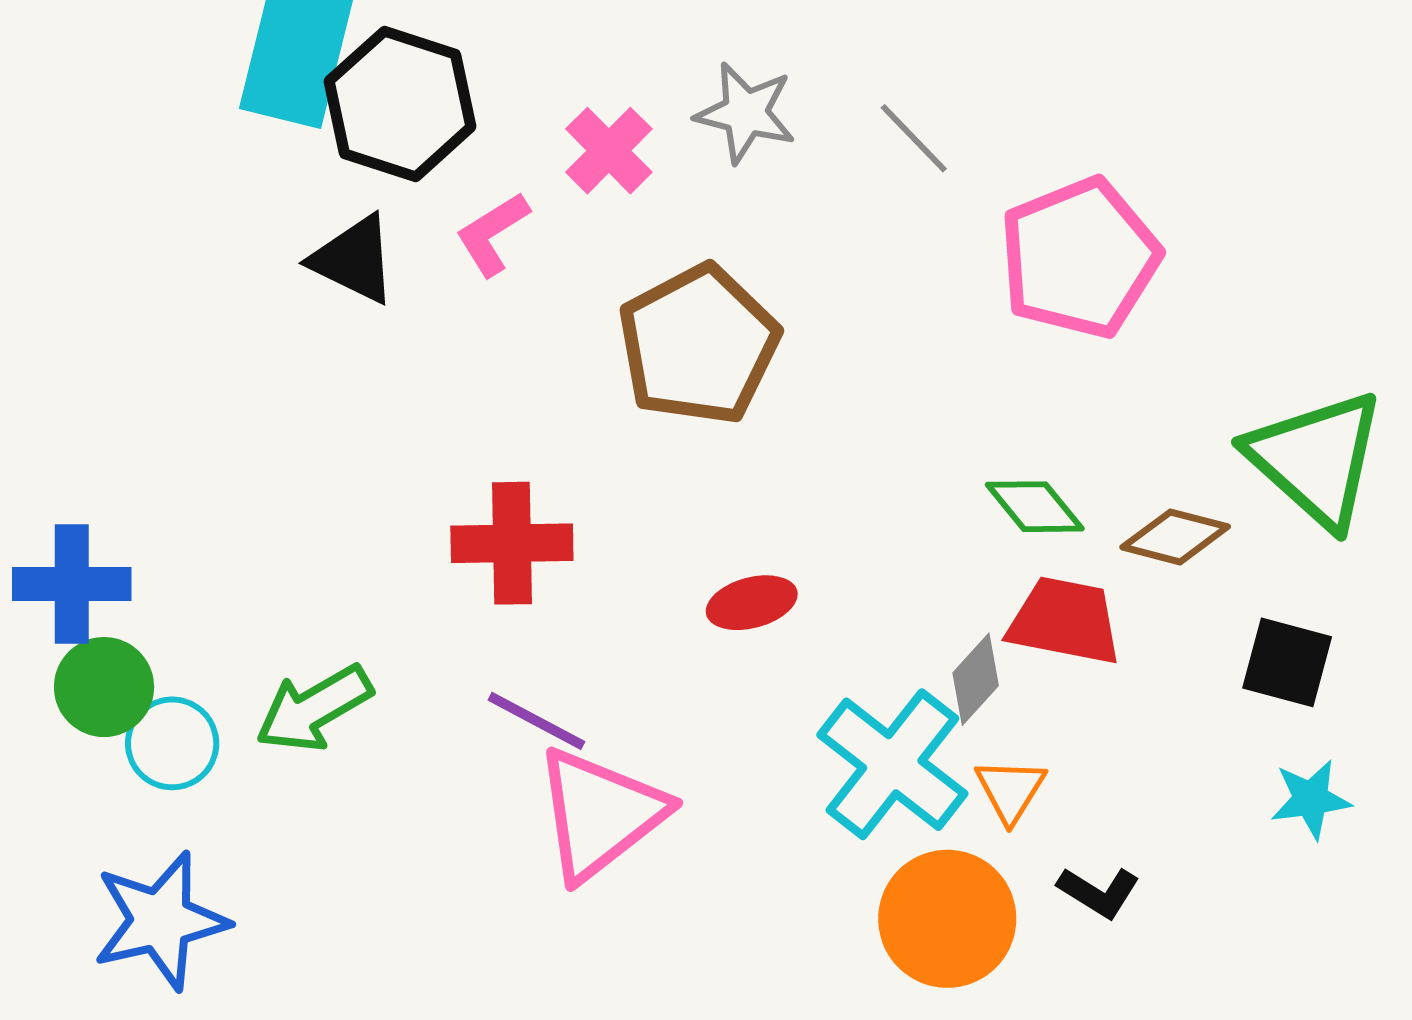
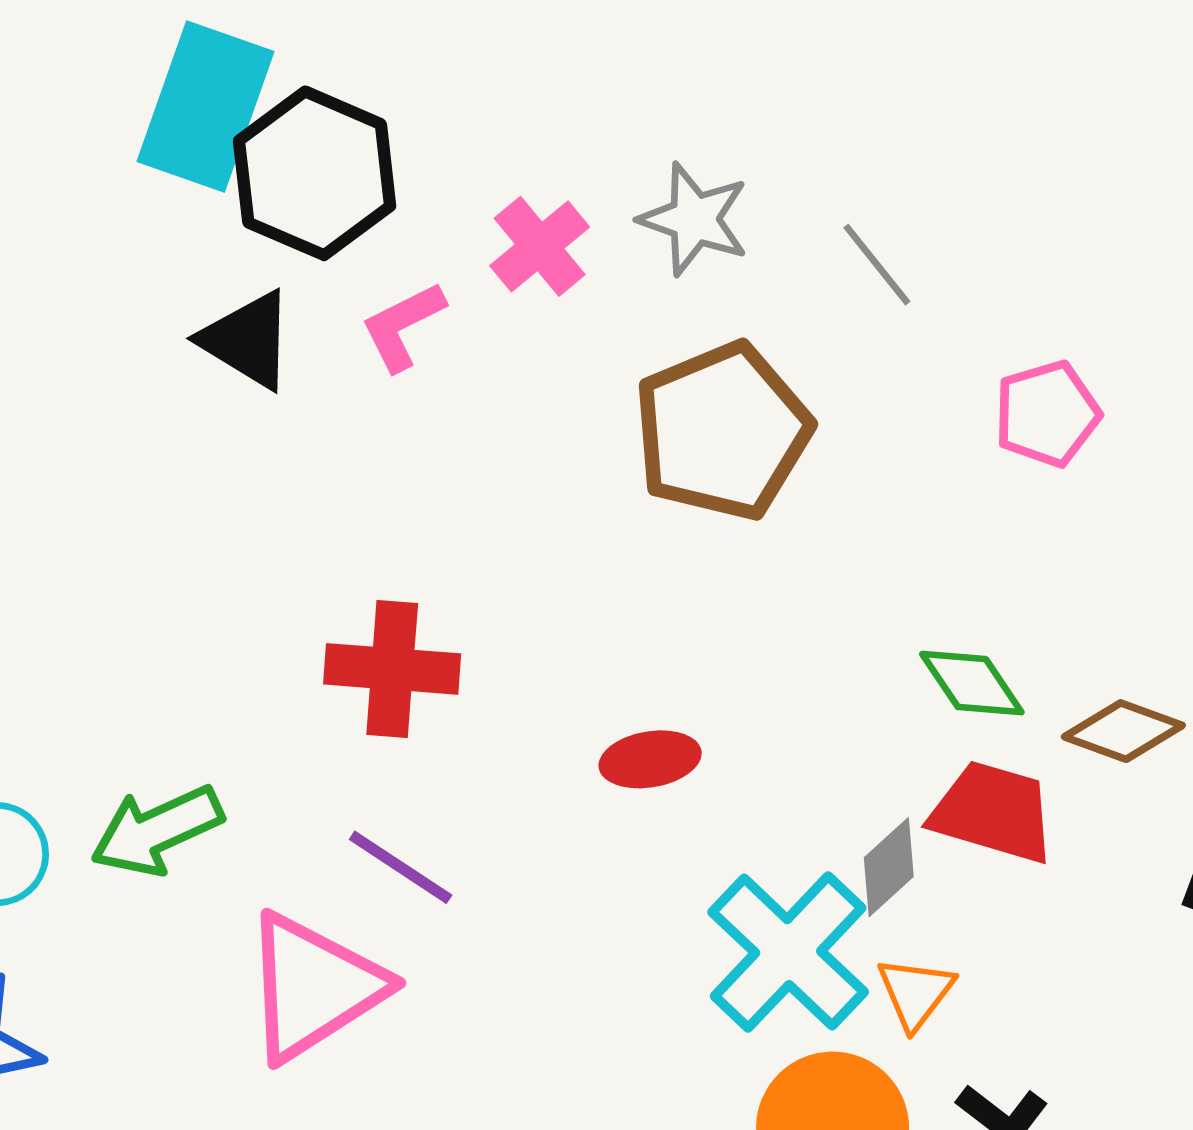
pink pentagon: (1079, 258) -> (1047, 414), size x0.6
brown pentagon: (699, 345) -> (722, 431), moved
pink triangle: (600, 814) -> (314, 987), moved

